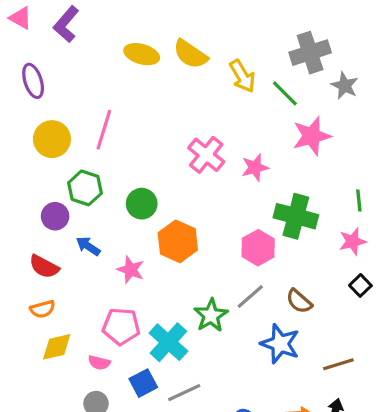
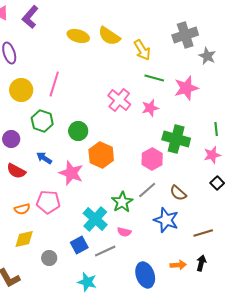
green line: (285, 93) -> (154, 78), moved, turned -30
purple circle: (55, 216) -> (11, 139), moved
pink star: (131, 270) -> (71, 173), size x1.4
orange semicircle: (42, 309) -> (22, 209), moved
pink pentagon: (121, 326) -> (48, 202), moved
yellow diamond: (57, 347) -> (24, 239), moved
pink semicircle: (99, 363) -> (124, 232), moved

